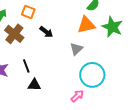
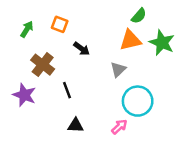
brown cross: (14, 34) -> (43, 65), moved
black line: (26, 66) -> (67, 90), moved
black triangle: (34, 85) -> (76, 125), moved

